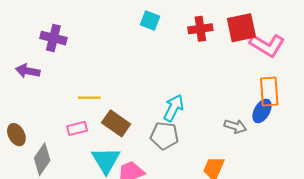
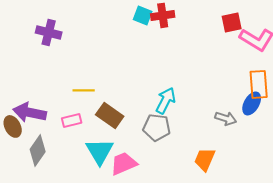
red square: (241, 28) -> (232, 22), size x0.7
red cross: (200, 29) -> (163, 15), moved
purple arrow: (28, 71) -> (30, 112), moved, size x1.4

